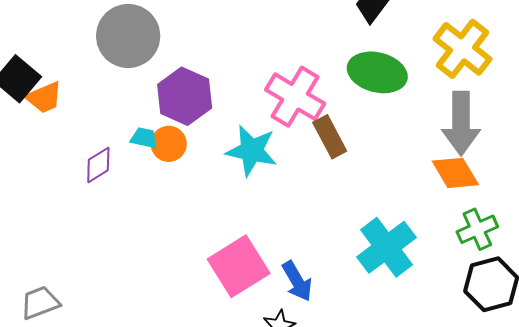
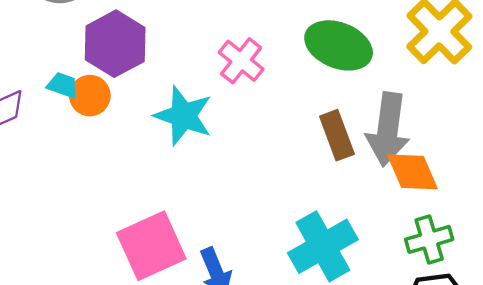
pink cross: (295, 97) -> (241, 61), size x0.7
gray arrow: (461, 123) -> (388, 129), moved
brown rectangle: (330, 137) -> (337, 135), moved

